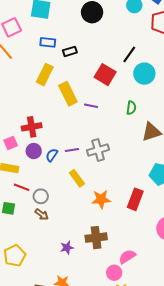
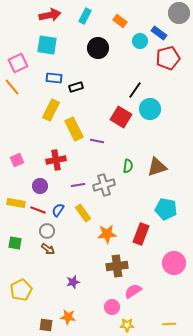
red square: (105, 75) -> (121, 117), moved
green semicircle: (131, 108) -> (128, 166), moved
red cross: (32, 127) -> (56, 160), moved
pink square: (11, 143) -> (17, 160), moved
blue semicircle: (52, 155) -> (58, 210), moved
red line: (22, 187) -> (38, 210), moved
brown cross: (96, 238) -> (117, 266), moved
pink circle: (114, 273) -> (112, 307), moved

